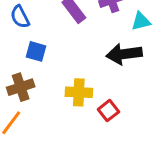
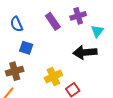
cyan triangle: (141, 21) -> (97, 31), turned -40
yellow cross: (79, 92) -> (53, 77), turned -30

